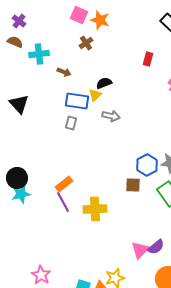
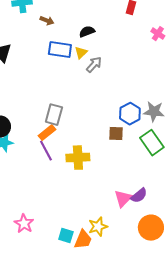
yellow triangle: (95, 95) -> (81, 53), moved
gray arrow: (111, 116) -> (94, 65), turned -60
gray rectangle: (71, 123) -> (54, 115), moved, size x1.5

